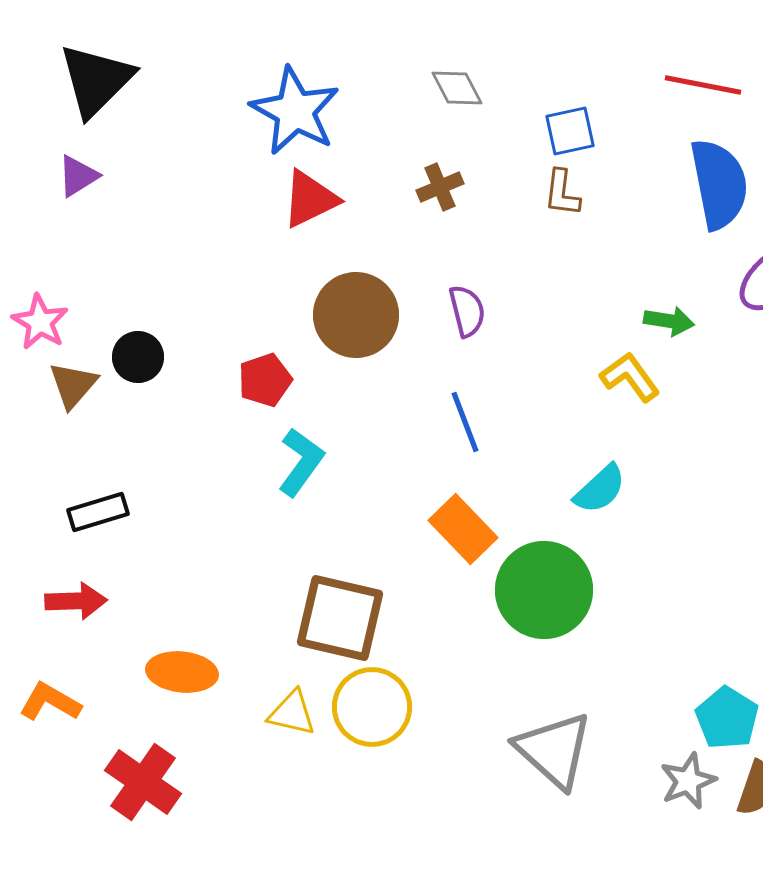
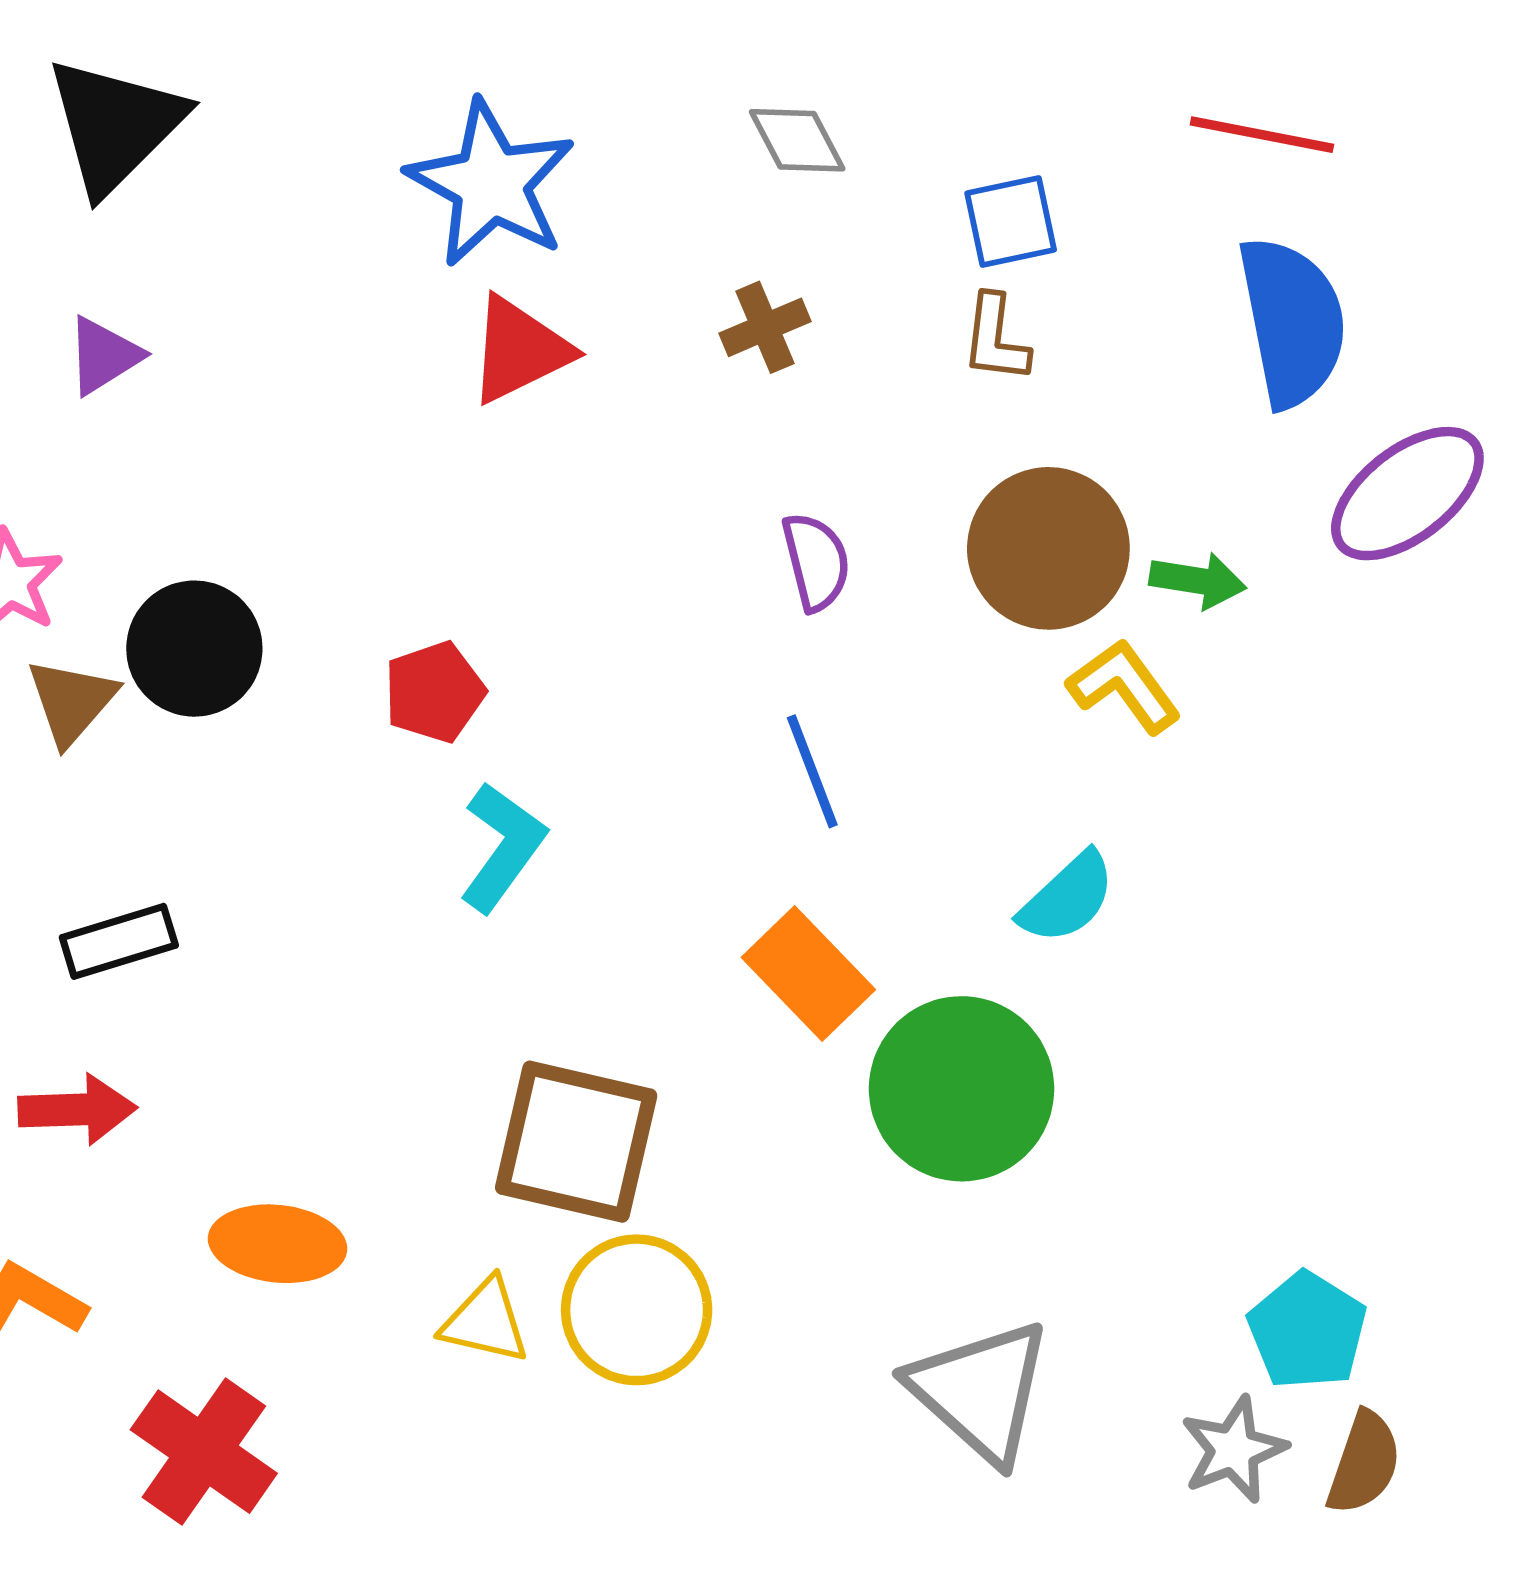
purple triangle: (78, 176) -> (104, 356), moved
brown circle: (356, 315) -> (1048, 548), moved
black circle: (138, 357) -> (194, 649), size x1.4

